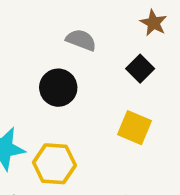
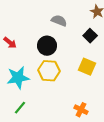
yellow hexagon: (54, 164) -> (49, 71), moved

